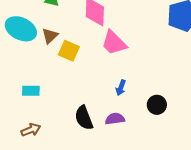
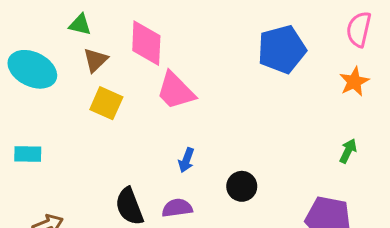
brown triangle: (50, 36) -> (95, 60), moved
cyan rectangle: (31, 91) -> (28, 154), moved

